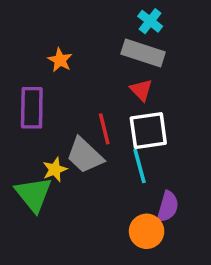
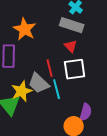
orange star: (60, 60) -> (25, 29), size x1.6
cyan line: (139, 166) -> (57, 89), moved
yellow star: (55, 169) -> (22, 91), size x1.5

